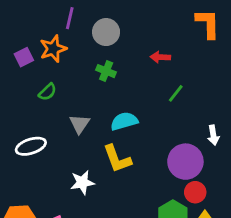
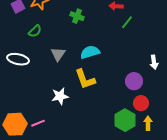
green line: (176, 93) -> (127, 22), moved
white ellipse: (31, 146) -> (18, 59), moved, turned 30
purple circle: (185, 162) -> (134, 81), size x0.7

